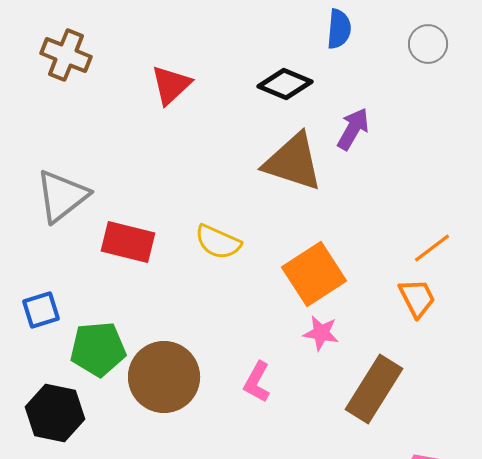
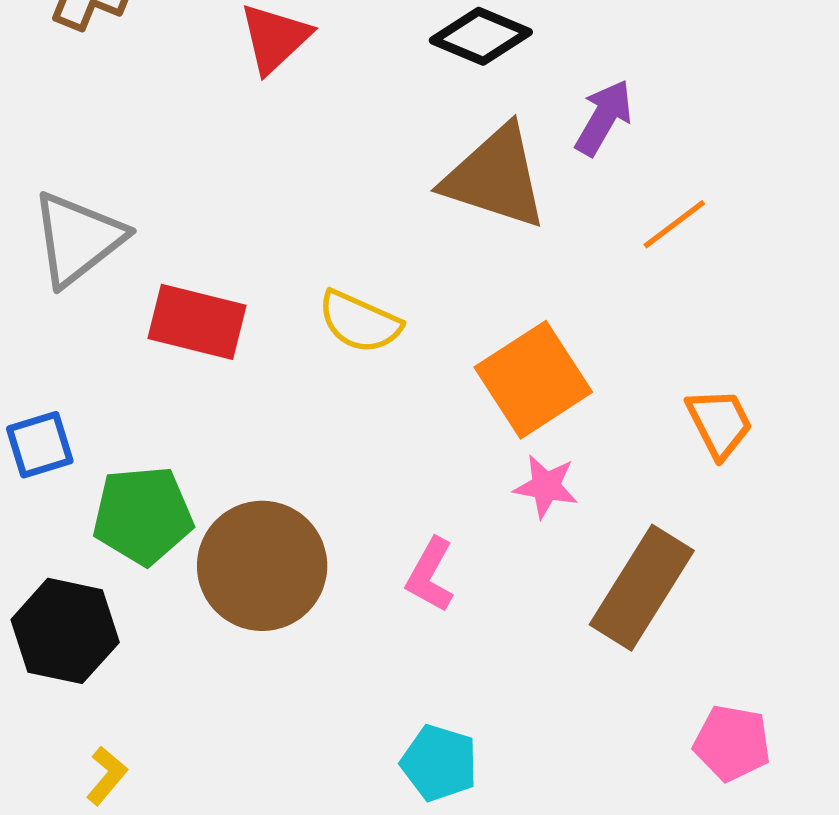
orange line: (432, 248) -> (674, 224), moved

